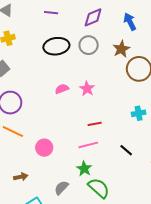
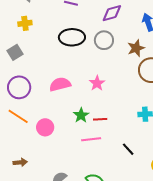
pink semicircle: (62, 89) -> (60, 84), moved, size x1.5
pink circle: (44, 148) -> (45, 127), moved
green star: (84, 169) -> (81, 115), moved

